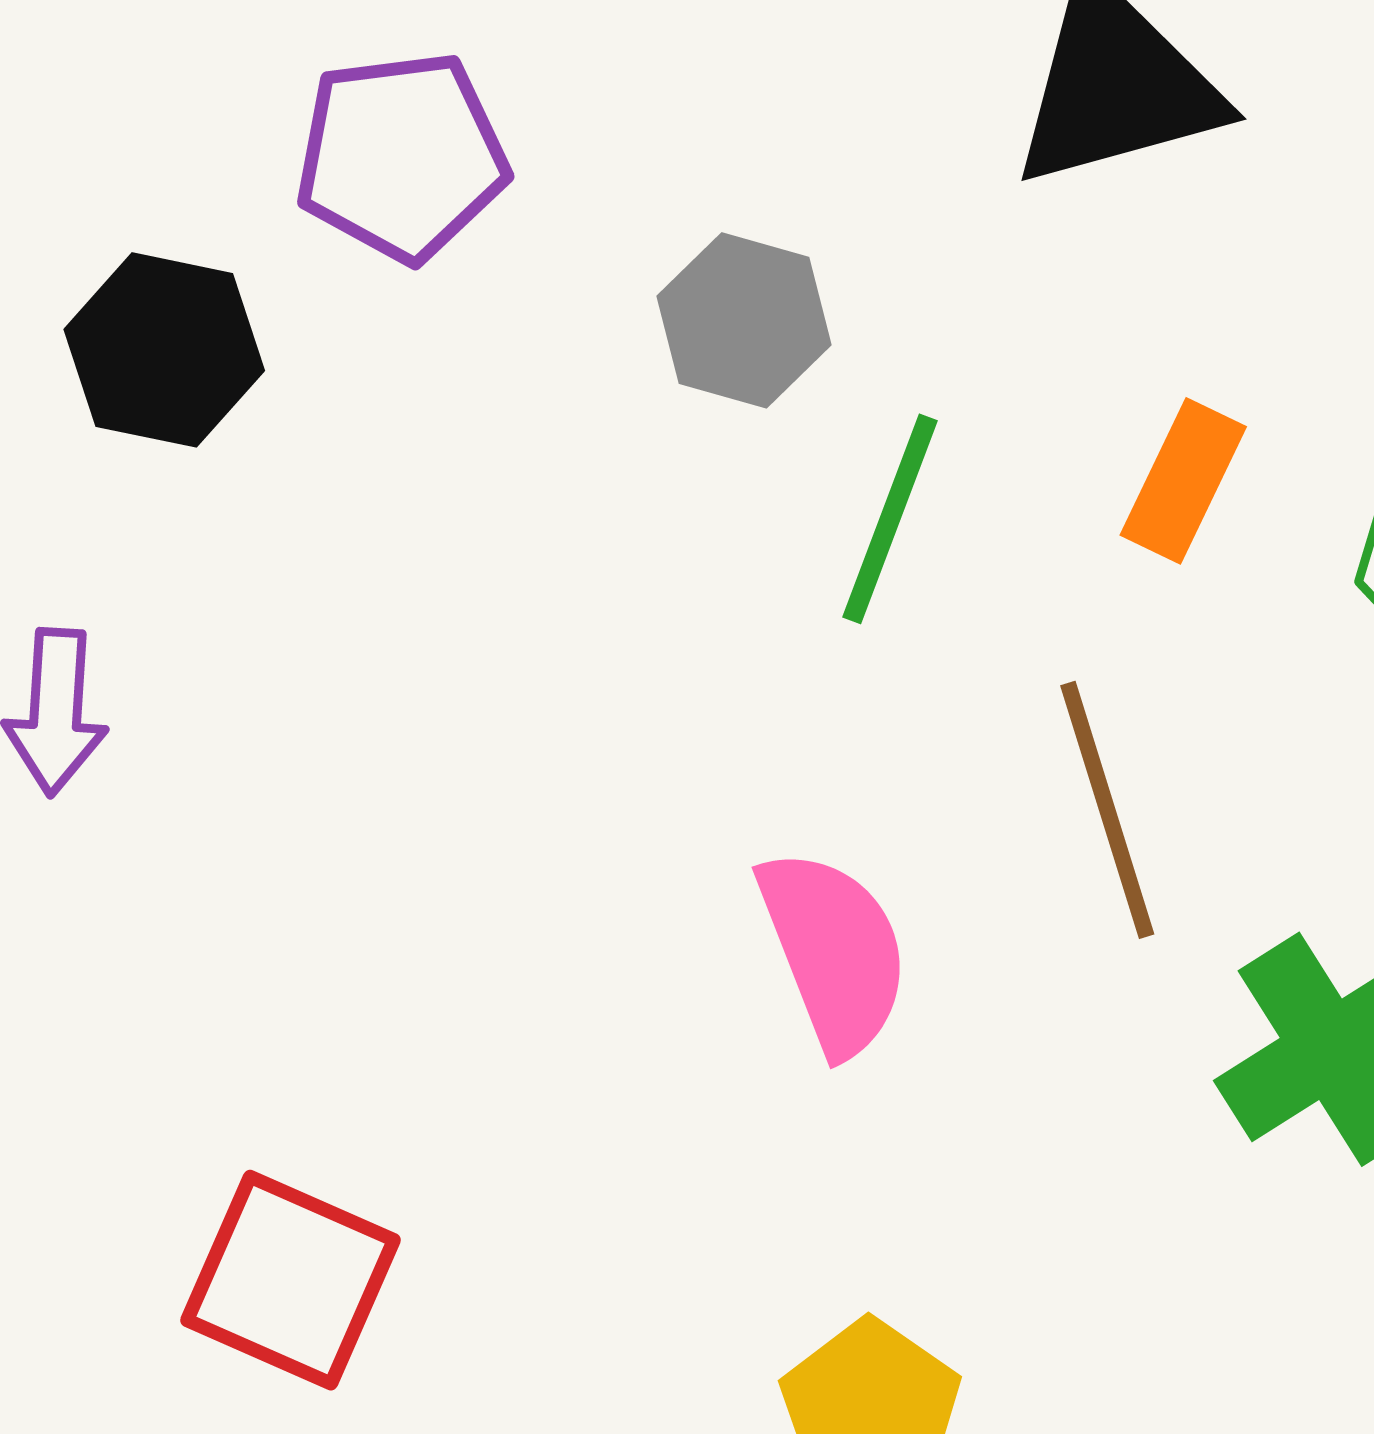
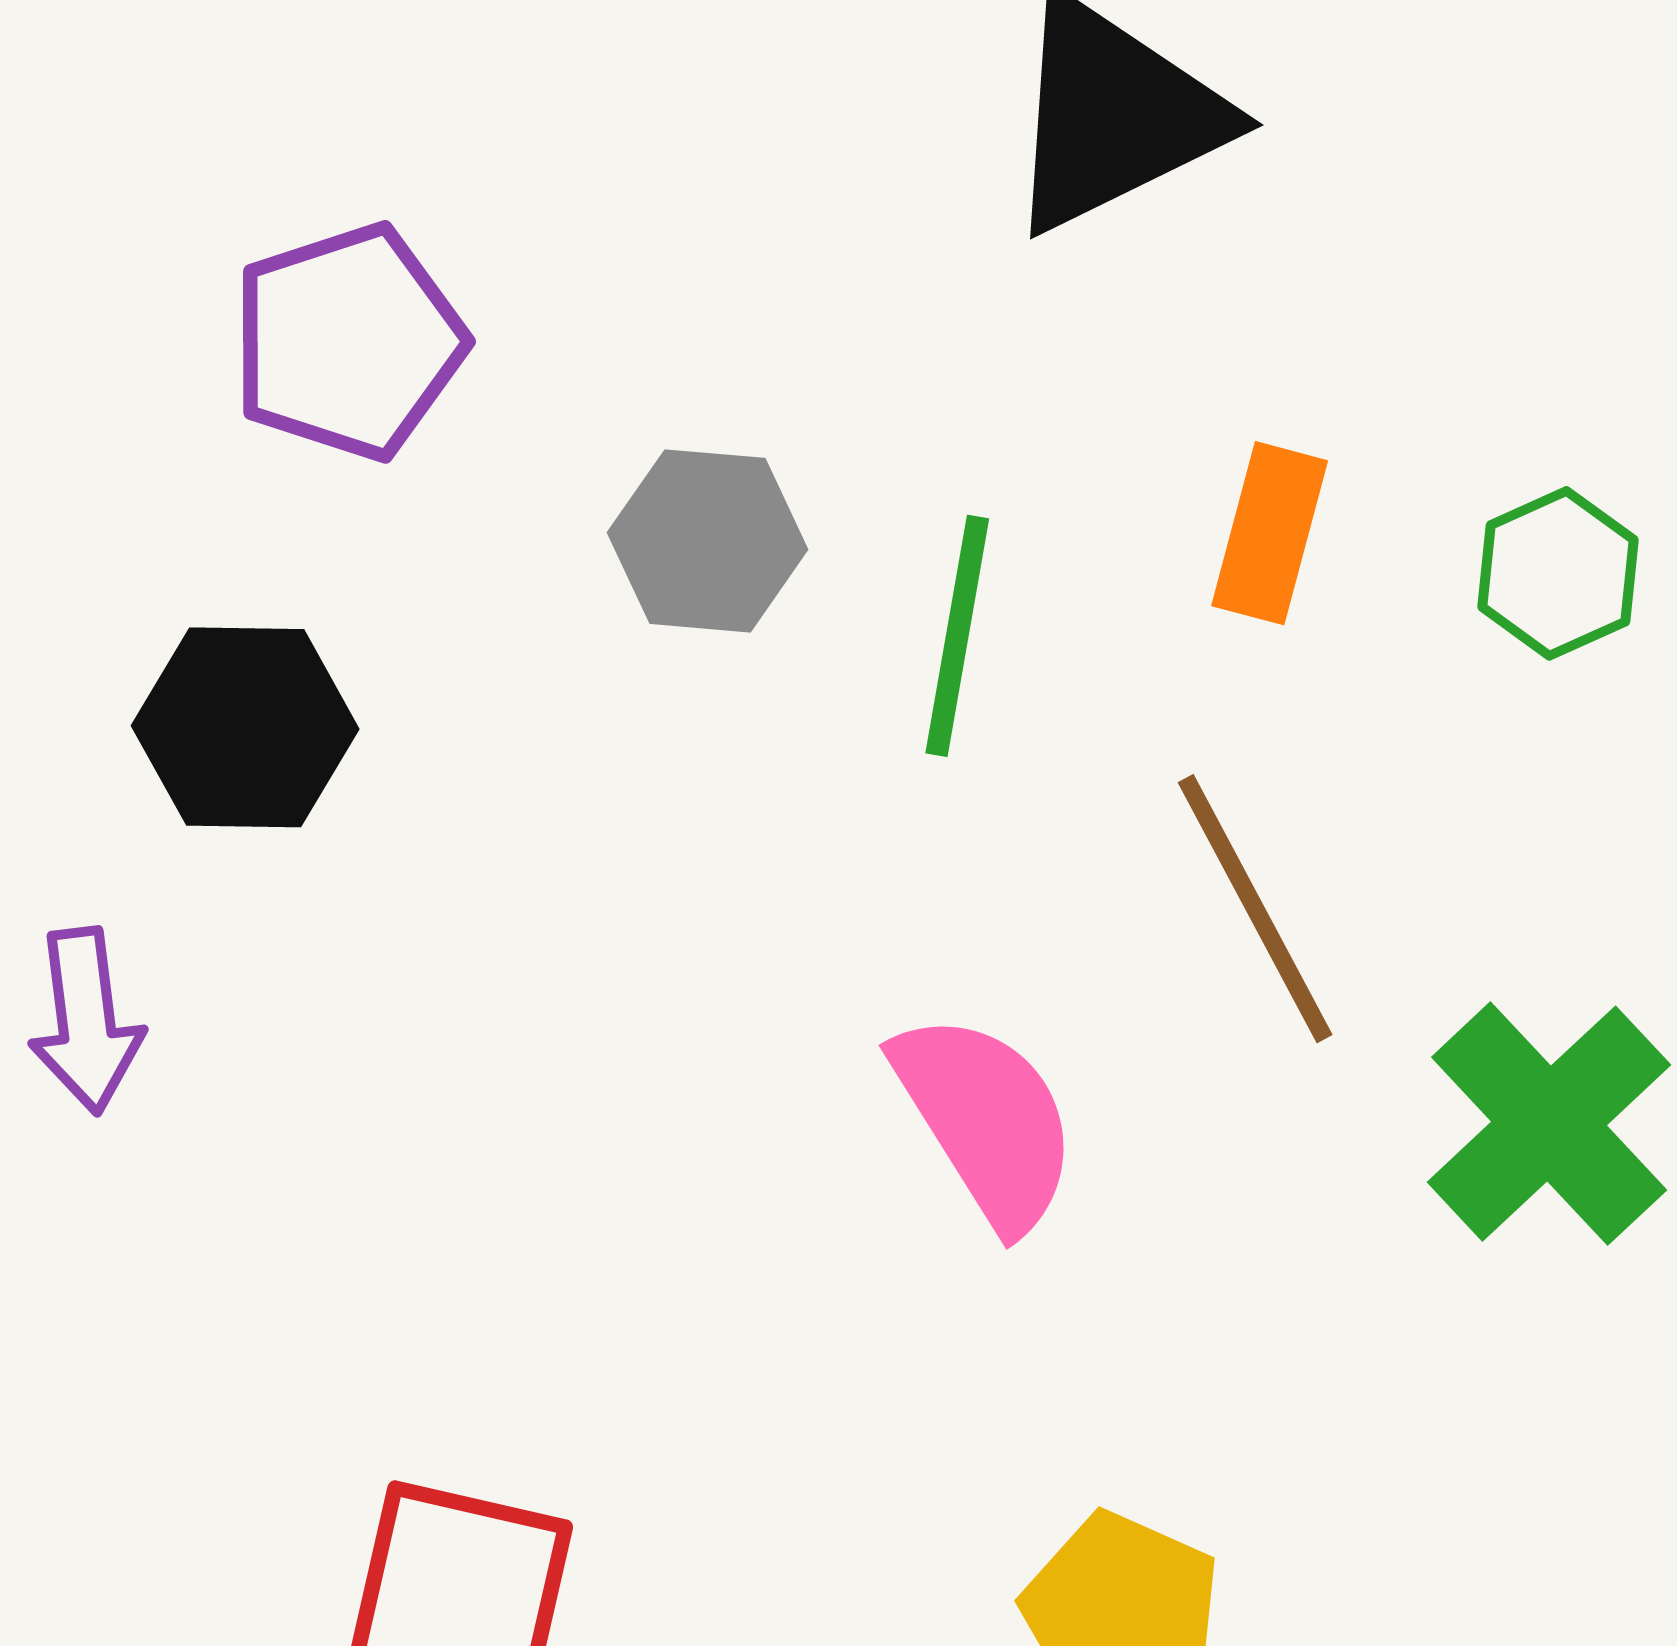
gray hexagon: (744, 320) -> (708, 541), moved
black hexagon: (164, 350) -> (245, 727), moved

